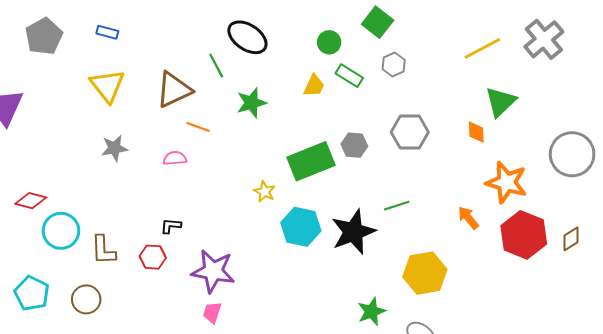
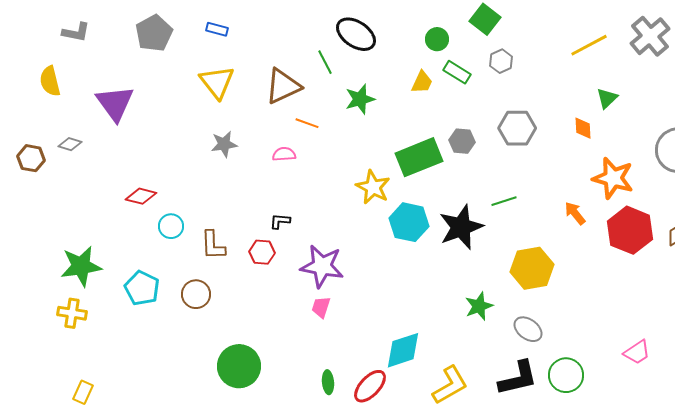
green triangle: (500, 102) -> (607, 98), size x0.7
yellow star: (265, 192) -> (373, 187), size x1.6
cyan circle: (61, 231) -> (171, 226), size x0.7

